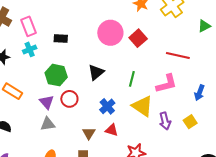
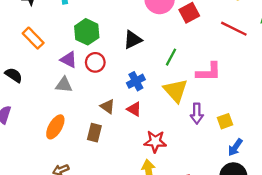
red line: (178, 56) -> (234, 29), moved
blue arrow: (199, 93) -> (235, 147), moved
purple triangle: (47, 102) -> (69, 60), turned -35
brown triangle: (89, 133) -> (108, 106), turned -40

